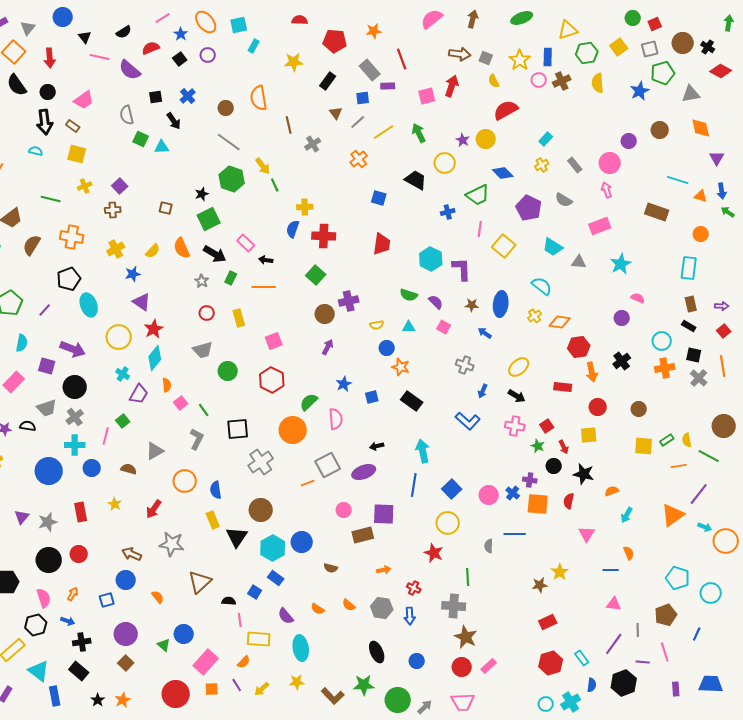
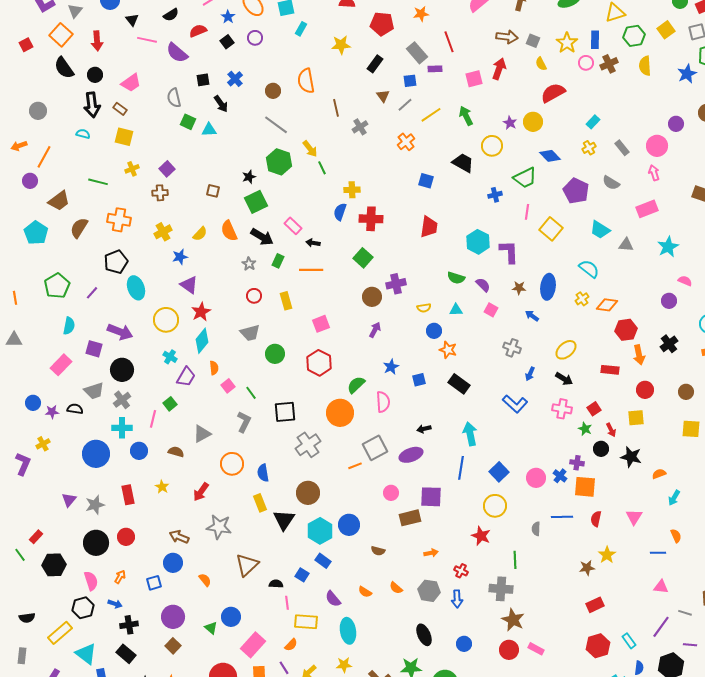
red semicircle: (569, 501) -> (596, 519), moved
gray line: (638, 630) -> (685, 613), turned -72
pink rectangle: (489, 666) -> (536, 649), turned 70

